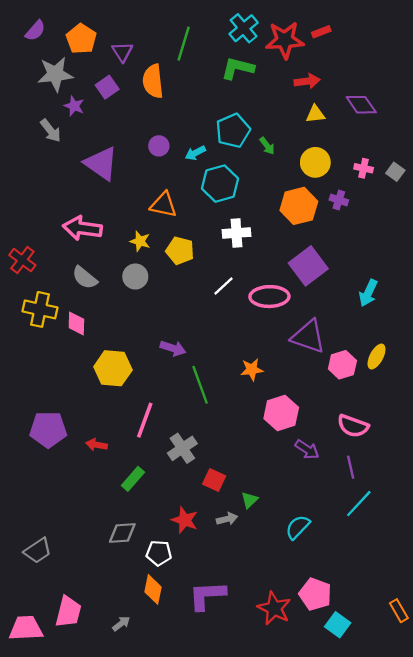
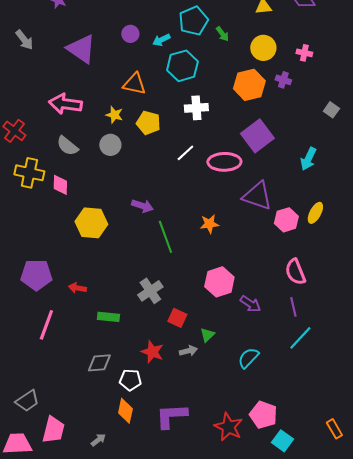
gray arrow: (51, 131) -> (24, 40), moved
gray square: (395, 172) -> (331, 110), moved
pink hexagon: (281, 413) -> (219, 282), moved
pink line: (145, 420) -> (46, 325), moved
pink semicircle: (353, 426) -> (295, 272), turned 48
purple arrow: (307, 449) -> (250, 304), moved
green rectangle: (133, 479) -> (108, 317), turned 55
gray trapezoid: (38, 551) -> (27, 401), moved

